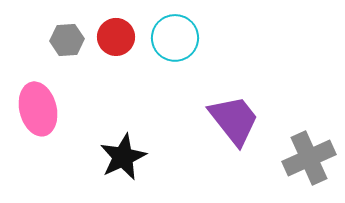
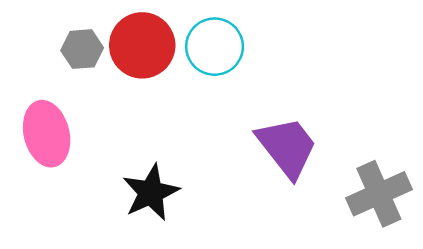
red circle: (116, 37) -> (142, 45), size x1.4

